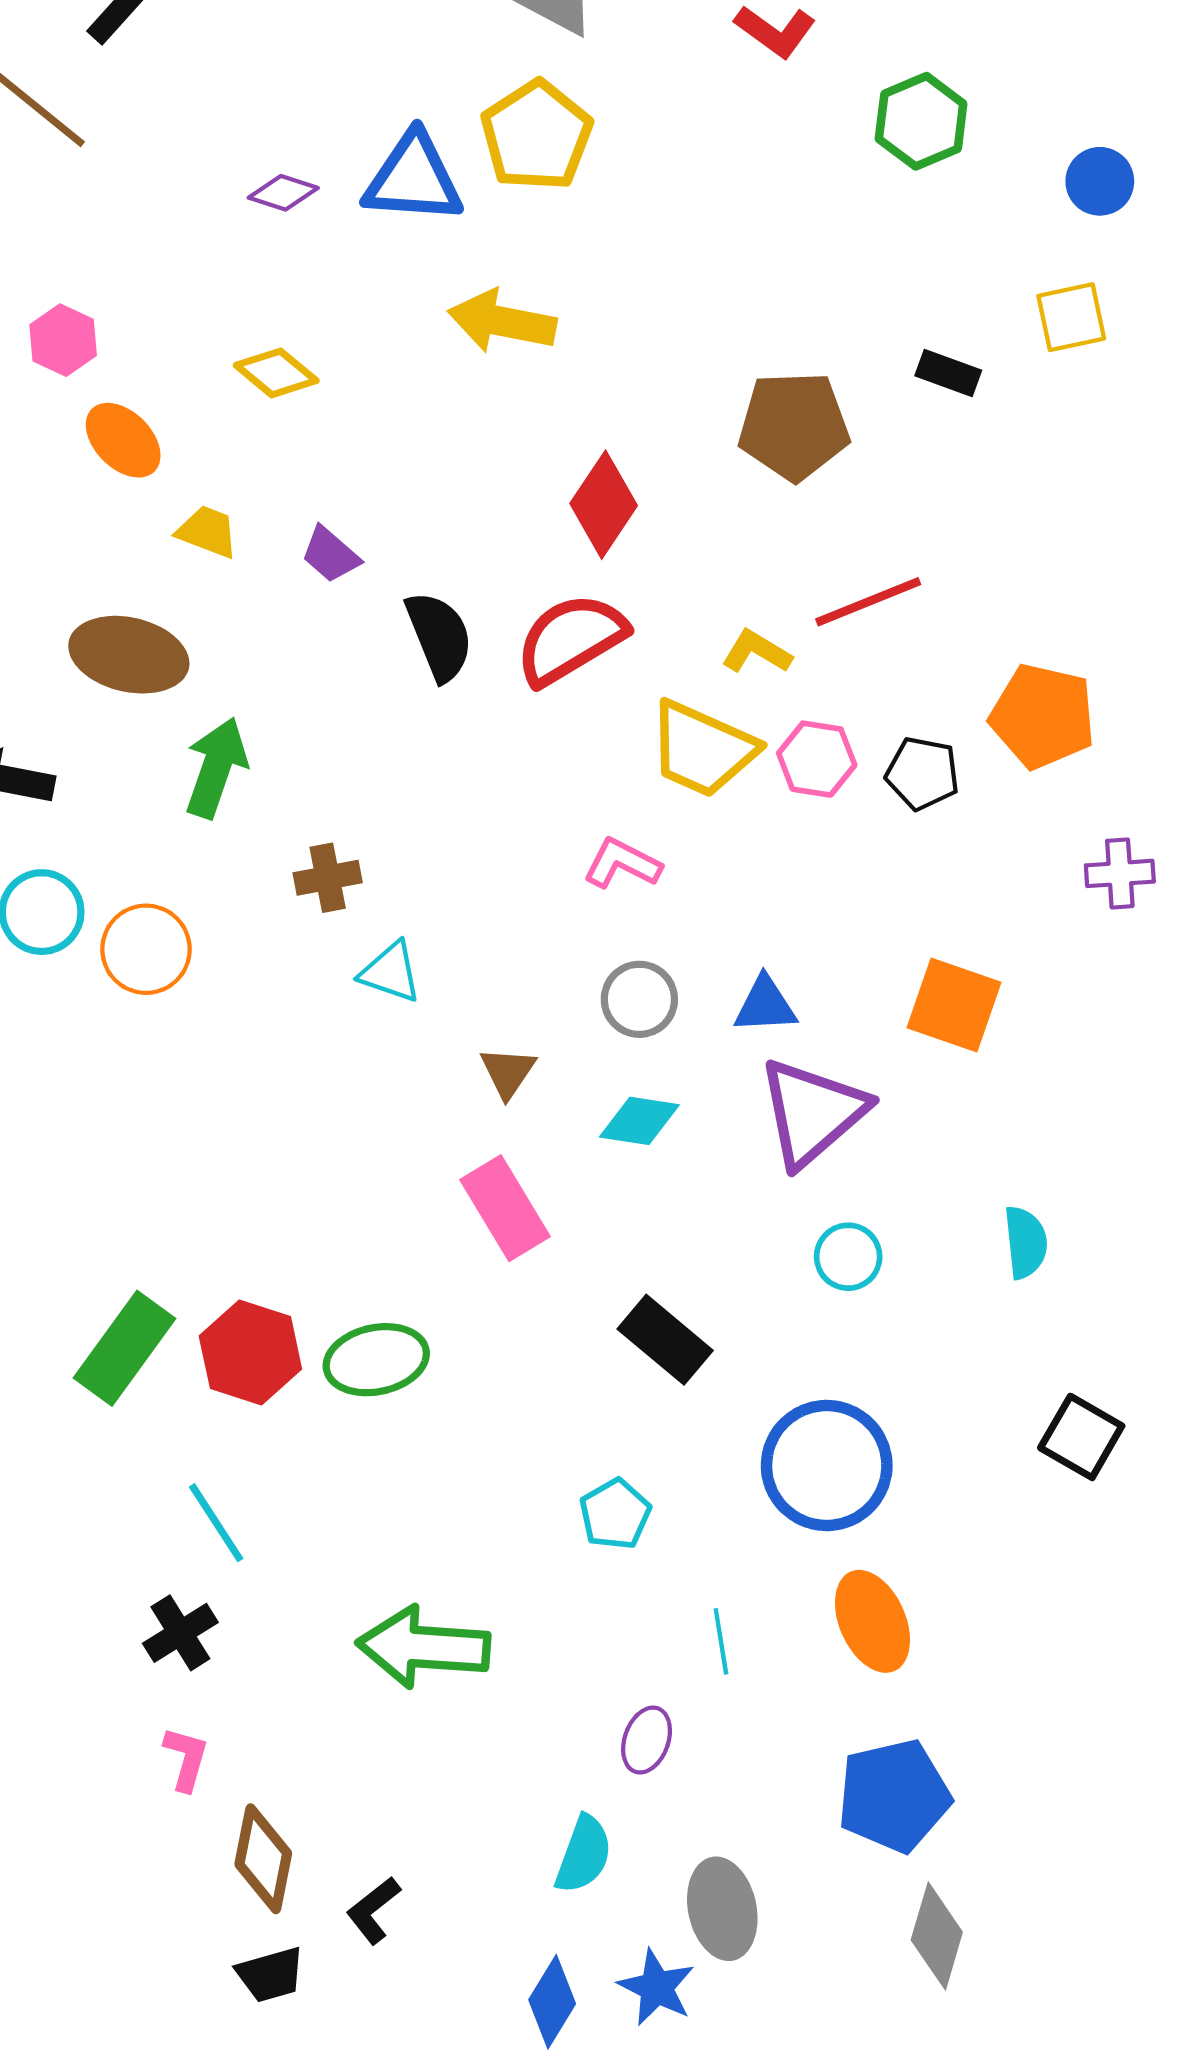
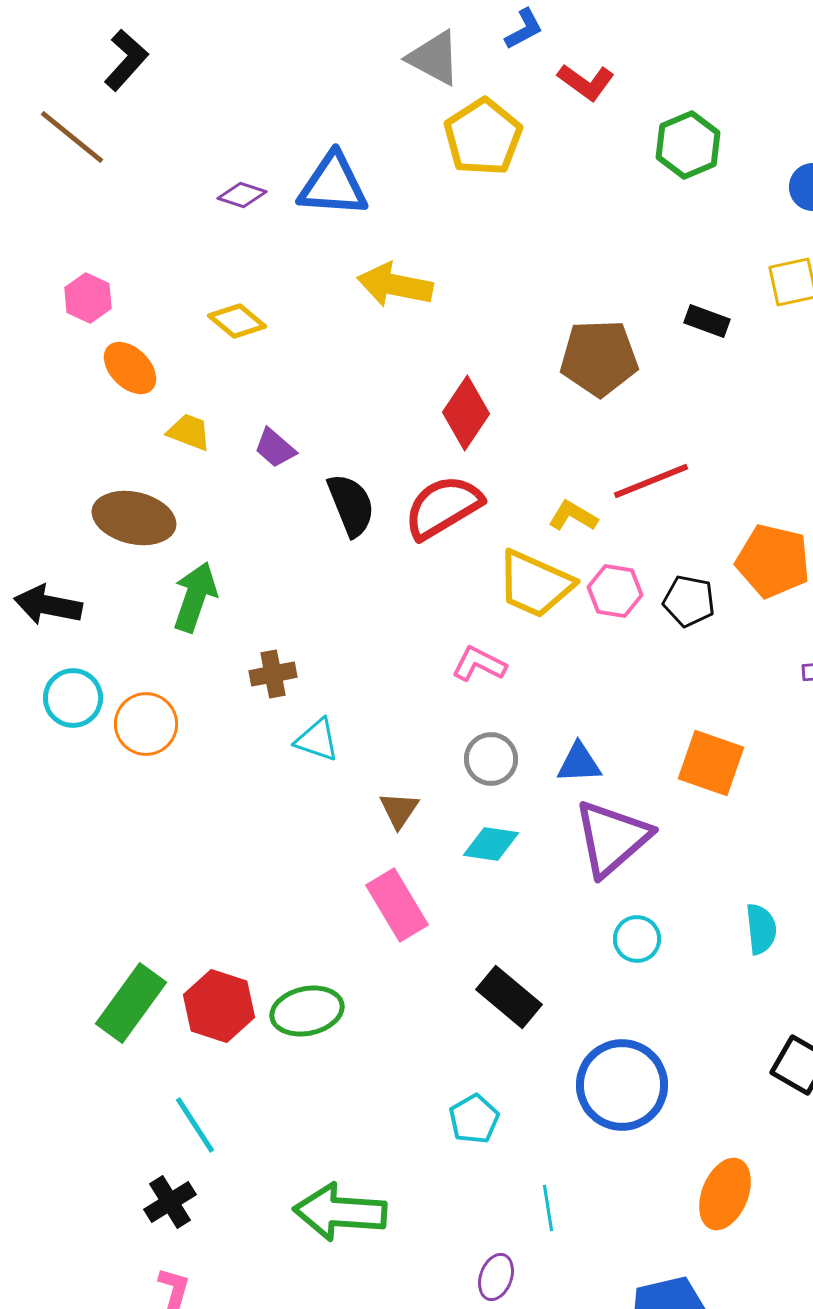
yellow pentagon: (536, 136) -> (483, 137), moved
orange ellipse: (872, 1621) -> (725, 1194), moved, turned 46

